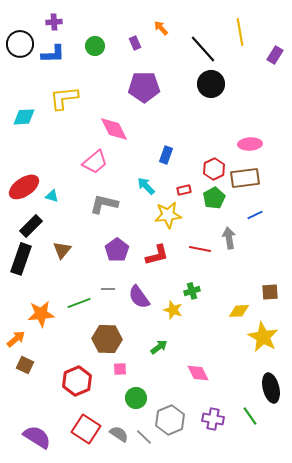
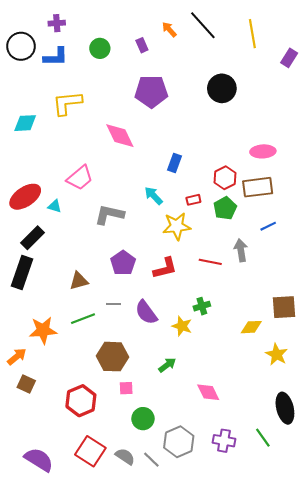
black line: (203, 49) -> (203, 25), moved
pink trapezoid: (95, 162) -> (80, 178), moved
brown triangle: (62, 250) -> (79, 281), moved, turned 36
brown square: (270, 292) -> (284, 307), size x1.4
yellow star: (263, 337) -> (277, 354), size x0.7

